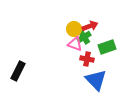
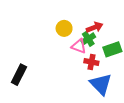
yellow circle: (74, 29) -> (64, 28), moved

